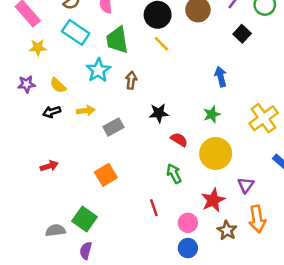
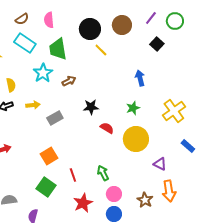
yellow line: (161, 44) -> (101, 50), moved
brown arrow: (131, 80) -> (69, 81), turned 56
yellow semicircle: (58, 85) -> (11, 85), turned -144
green arrow: (174, 174) -> (103, 173), moved
purple triangle: (246, 185) -> (160, 164), turned -40
red star: (213, 200) -> (83, 203), moved
red line: (154, 208) -> (73, 175), moved
green square: (84, 219) -> (46, 187), moved

